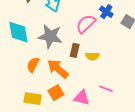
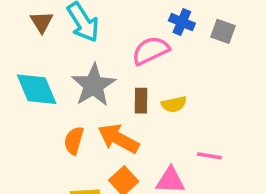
pink semicircle: (86, 24) -> (151, 51), turned 30
gray star: (50, 36) -> (93, 85), turned -30

